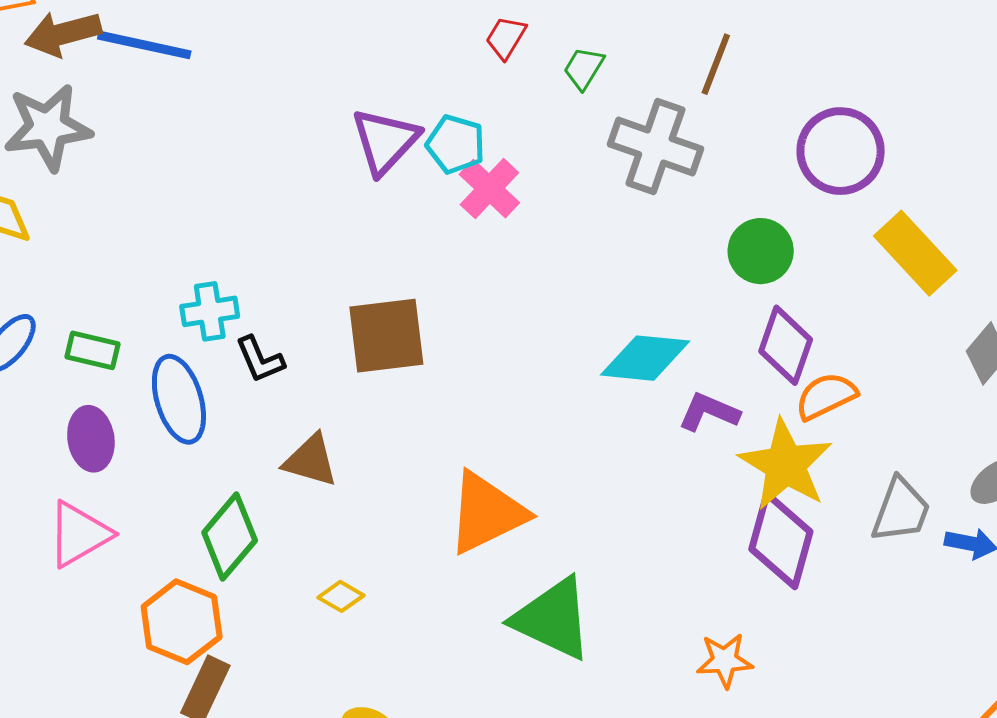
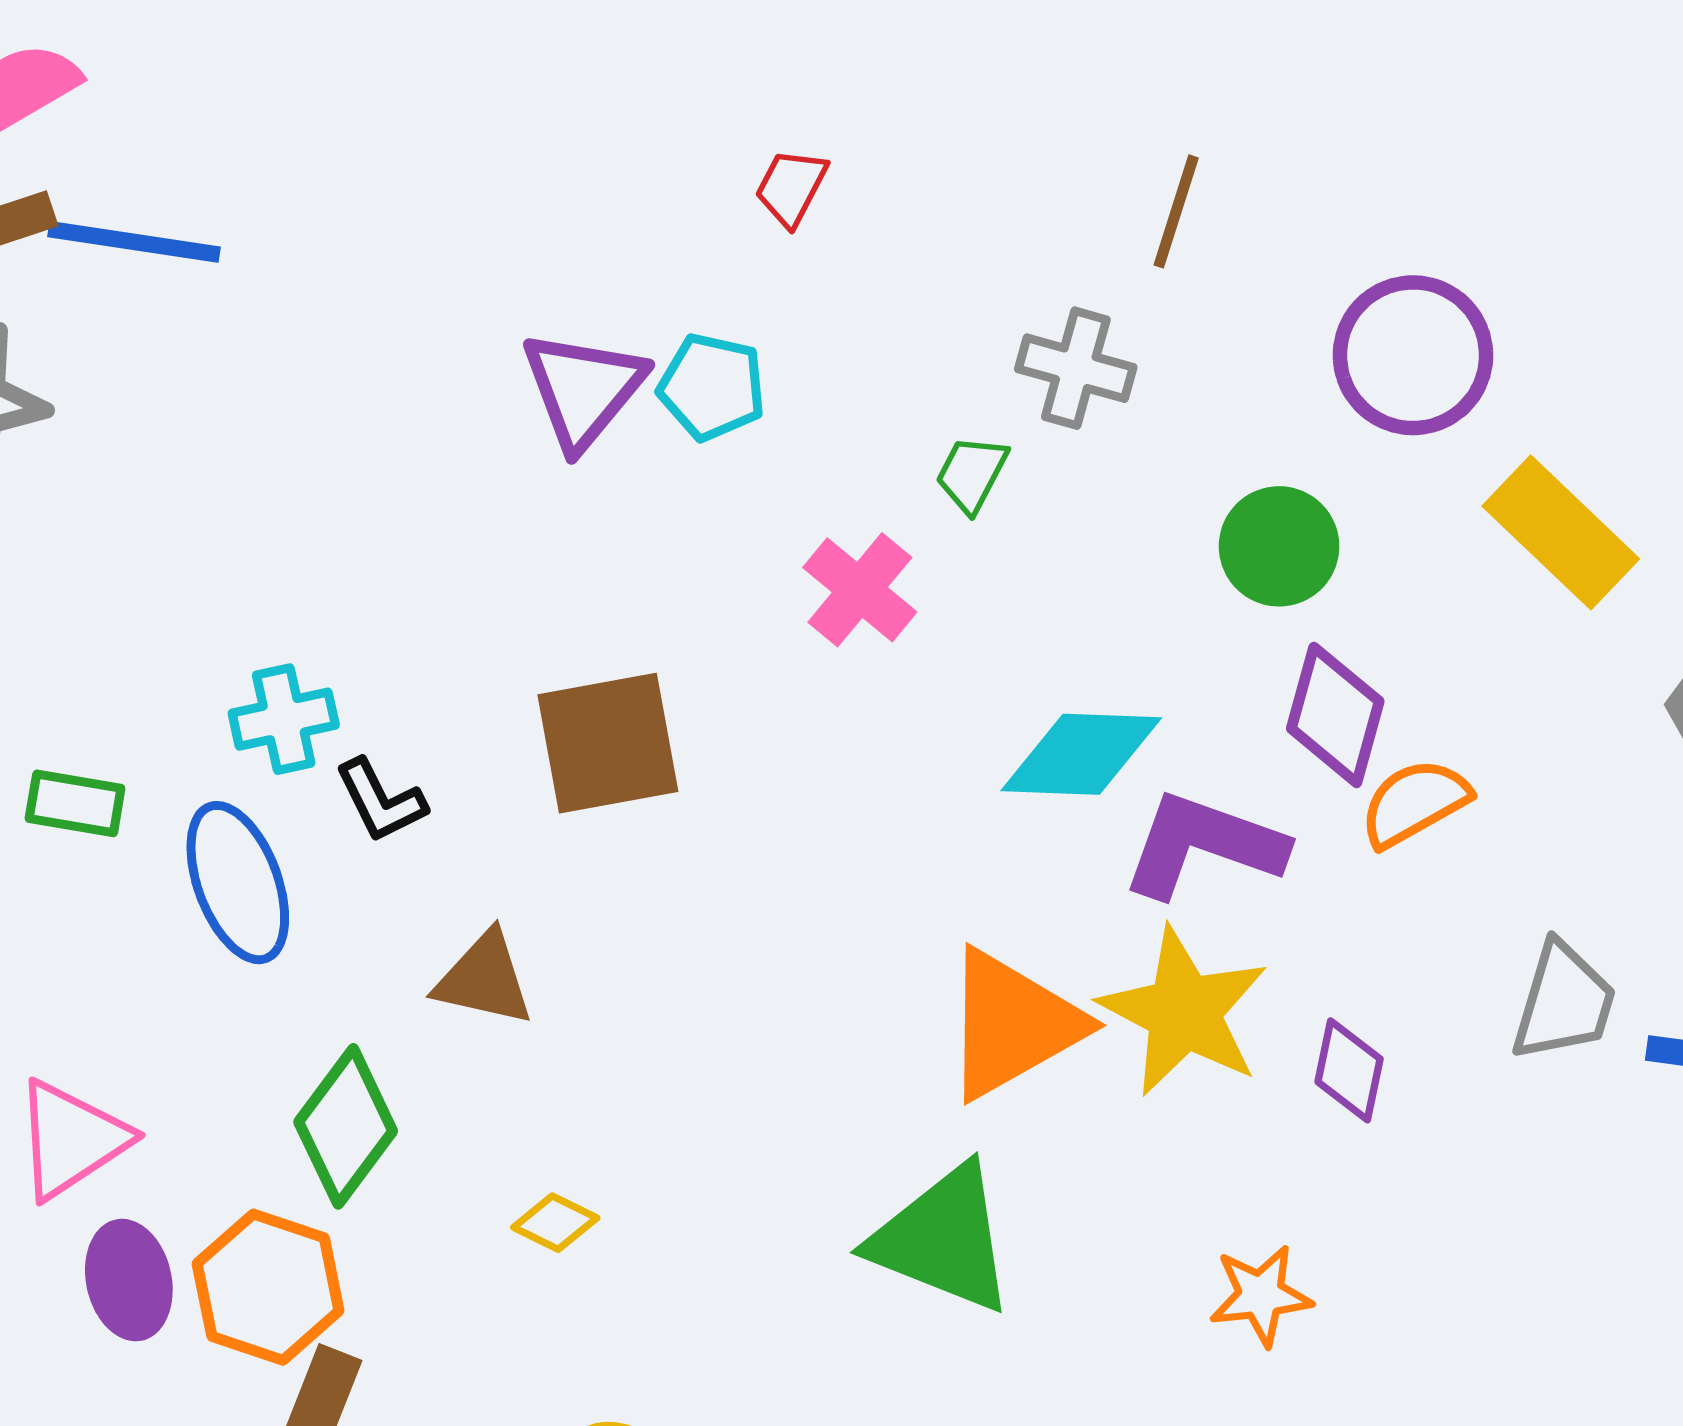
green trapezoid: (584, 68) -> (972, 474), moved
gray cross: (655, 146) -> (1076, 368), size x0.7
pink cross: (489, 189) -> (860, 590), moved
purple L-shape: (709, 412) -> (1203, 845), size x1.5
purple ellipse: (91, 439) -> (129, 1280), moved
yellow star: (786, 465) -> (1184, 1012), moved
orange triangle: (487, 513) -> (1012, 1024), moved
purple diamond: (781, 540) -> (1349, 1070), size x0.6

